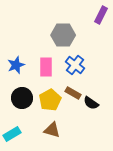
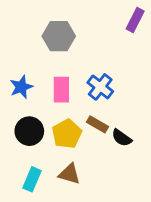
gray hexagon: (63, 35) -> (59, 36), moved
cyan rectangle: (12, 134) -> (32, 179), moved, turned -36

